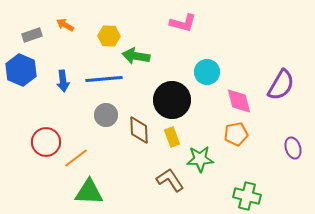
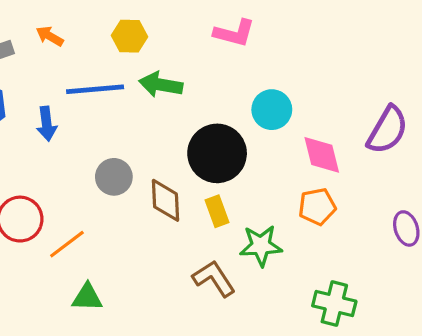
yellow hexagon: (109, 36) -> (129, 36), moved
blue line: (104, 79) -> (95, 89), moved
green triangle: (89, 192) -> (87, 297), size x0.7

